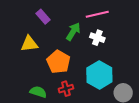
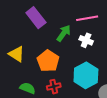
purple rectangle: (43, 17) -> (36, 18), size x1.5
yellow triangle: (29, 44) -> (17, 54), moved, turned 36

